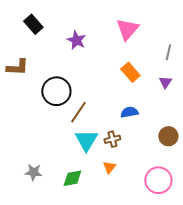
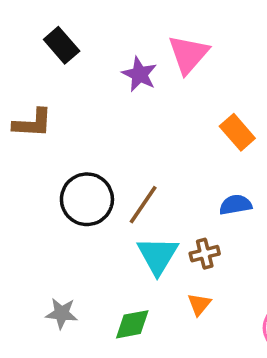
pink triangle: (127, 29) -> (188, 54), moved
black circle: (56, 91) -> (87, 199), moved

